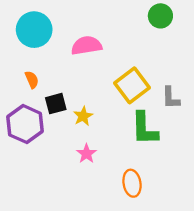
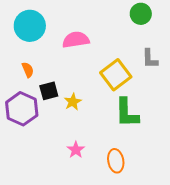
gray L-shape: (171, 98) -> (150, 59), moved
pink star: (86, 154) -> (76, 150), moved

